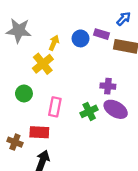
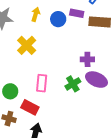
yellow arrow: (54, 43) -> (36, 14), moved
green circle: (24, 93) -> (10, 91), moved
red rectangle: (39, 132) -> (30, 107), turned 30

